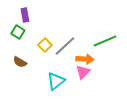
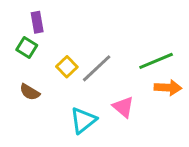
orange arrow: (85, 59) -> (168, 88), moved
pink triangle: (83, 72) -> (123, 107), turned -35

